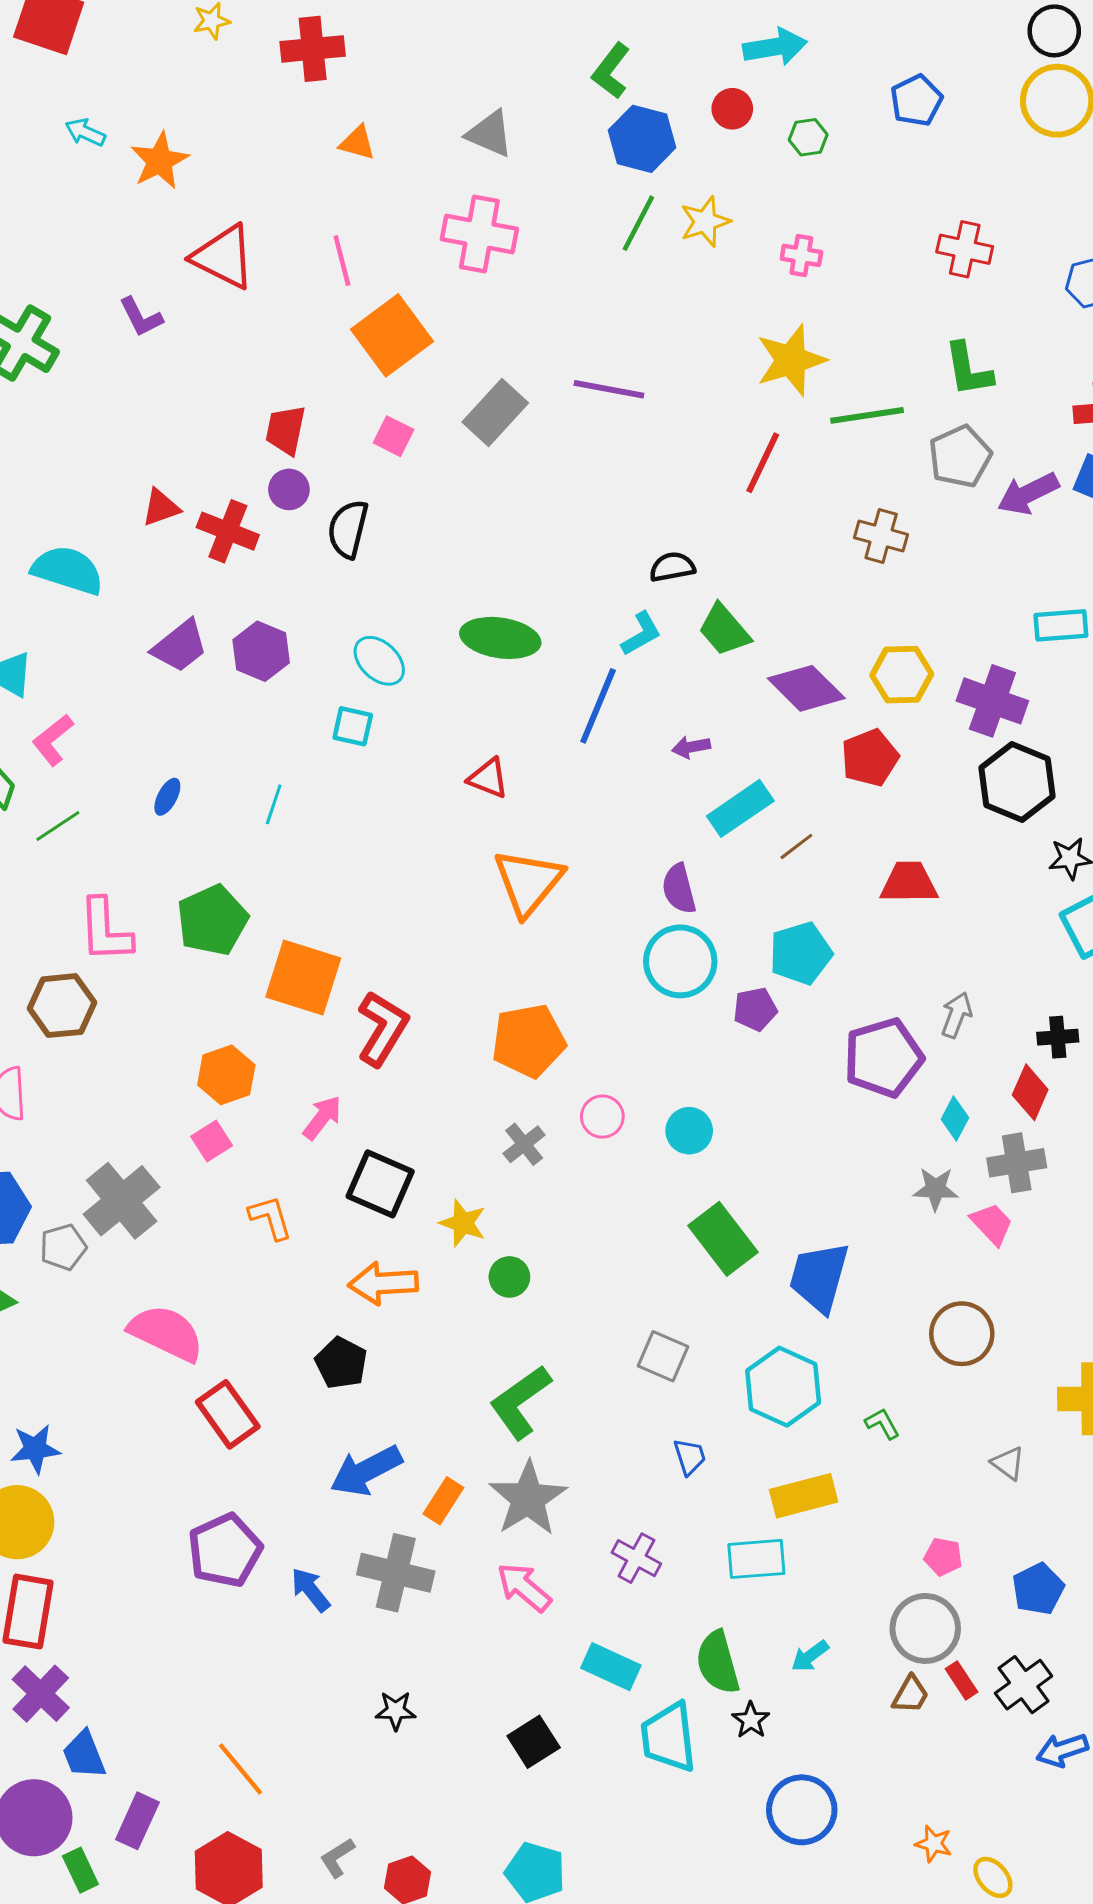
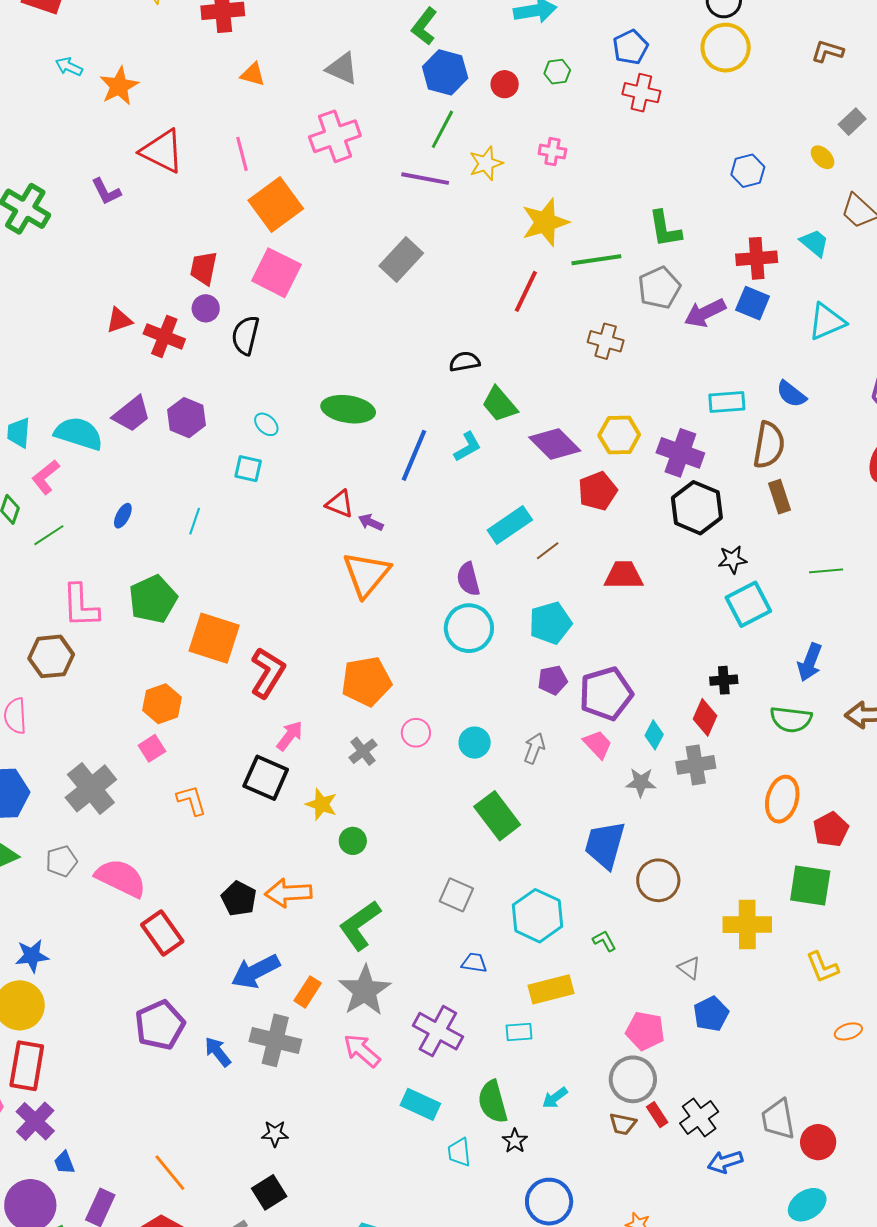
red circle: (732, 109) -> (505, 84), moved
yellow star: (705, 222) -> (486, 163), moved
pink cross: (479, 234) -> (335, 136), turned -30
red cross: (965, 249) -> (641, 93), moved
purple line: (609, 389) -> (425, 179), moved
gray rectangle: (495, 412) -> (401, 260), moved
pink square: (393, 436) -> (276, 273), size x1.8
cyan semicircle: (68, 570) -> (79, 434), moved
cyan L-shape: (641, 634) -> (467, 447), moved
cyan ellipse: (379, 661) -> (266, 424), size x0.7
purple arrow: (691, 747) -> (371, 522), moved, turned 35
purple pentagon: (755, 1009) -> (553, 680), moved
gray arrow: (956, 1015) -> (534, 748), moved
pink arrow: (322, 1118) -> (290, 736), moved
pink trapezoid: (992, 1224) -> (598, 744), moved
gray pentagon: (63, 1247) -> (62, 861), moved
blue trapezoid: (819, 1277) -> (605, 845), moved
orange arrow: (383, 1283) -> (288, 893), moved
blue trapezoid: (690, 1457) -> (474, 963), turned -64
pink pentagon: (943, 1557) -> (645, 1031), size x1.5
purple cross: (636, 1558) -> (438, 1031), size x1.5
cyan rectangle: (756, 1559) -> (519, 1032), size x0.7
blue pentagon: (1038, 1589) -> (711, 1014), moved
brown trapezoid: (910, 1695) -> (623, 1124), turned 72
cyan trapezoid: (669, 1737) -> (459, 1152), size x0.6
black square: (534, 1742) -> (269, 1192), moved
blue trapezoid: (84, 1755) -> (64, 1163), size x0.7

